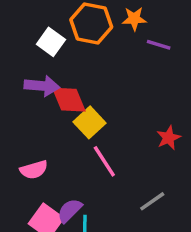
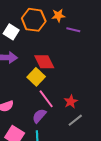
red diamond: (69, 100) -> (44, 62), moved
red star: (169, 138) -> (71, 102), moved
purple semicircle: (70, 211) -> (39, 116), moved

